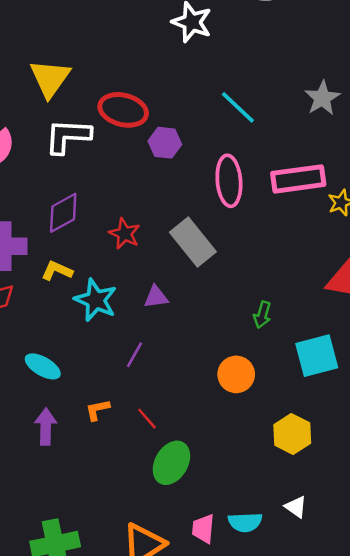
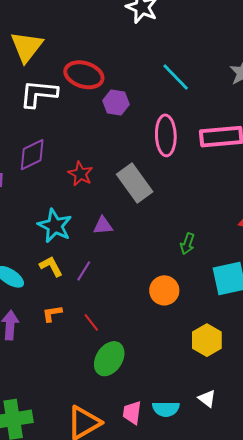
yellow L-shape: (57, 271) -> (51, 266), moved, turned 35

